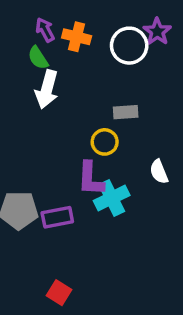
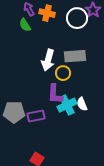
white arrow: (47, 89) -> (48, 60), moved
gray rectangle: (126, 112) -> (75, 56), size x1.5
white semicircle: (159, 172) -> (82, 104), moved

